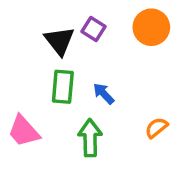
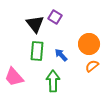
orange circle: (151, 27) -> (89, 44), moved
orange semicircle: (156, 128) -> (92, 66), moved

